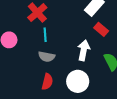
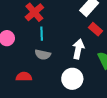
red semicircle: (47, 82) -> (24, 77), moved, turned -105

